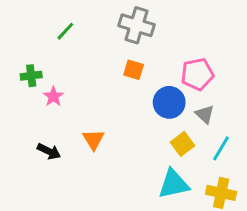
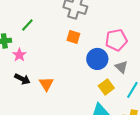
green line: (65, 31) -> (27, 25), moved
black arrow: (49, 151) -> (22, 79), moved

